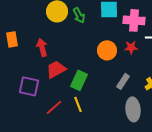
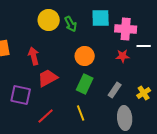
orange circle: (107, 50) -> (85, 56), moved
green rectangle: (79, 80) -> (85, 84), moved
yellow line: (78, 104) -> (81, 113), moved

